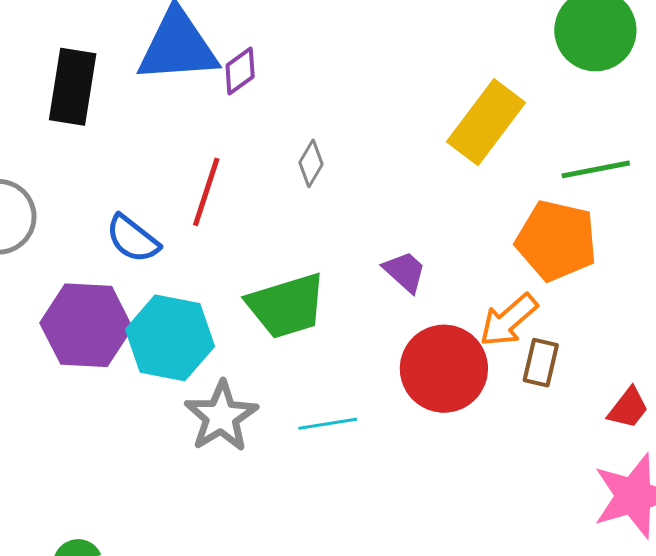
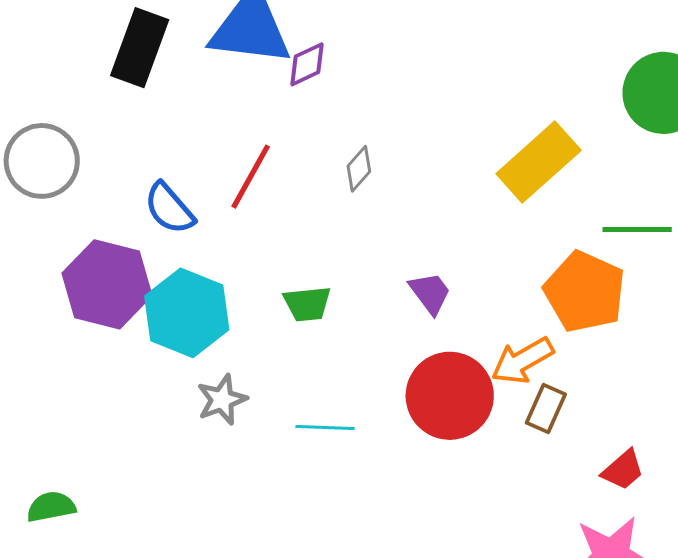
green trapezoid: (286, 306) -> (307, 304), size x0.6
gray star: (221, 416) -> (222, 400), size x0.7

